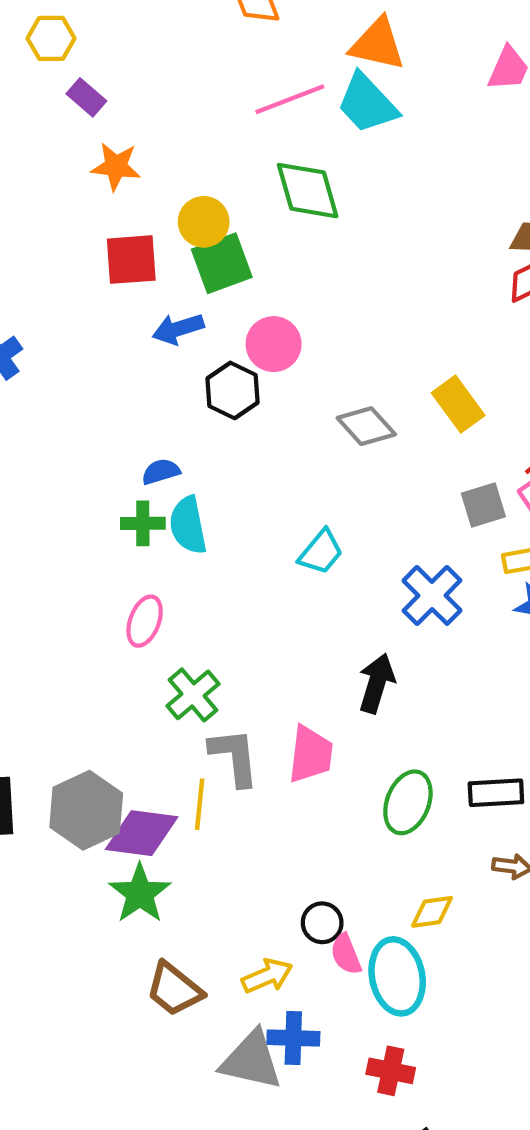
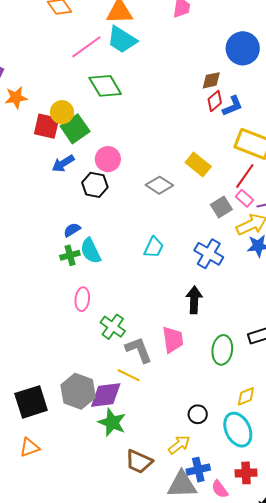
red square: (131, 260) -> (47, 126), moved, turned 32
yellow line: (200, 804) -> (129, 375), turned -55
pink semicircle: (346, 954) -> (220, 489), moved

